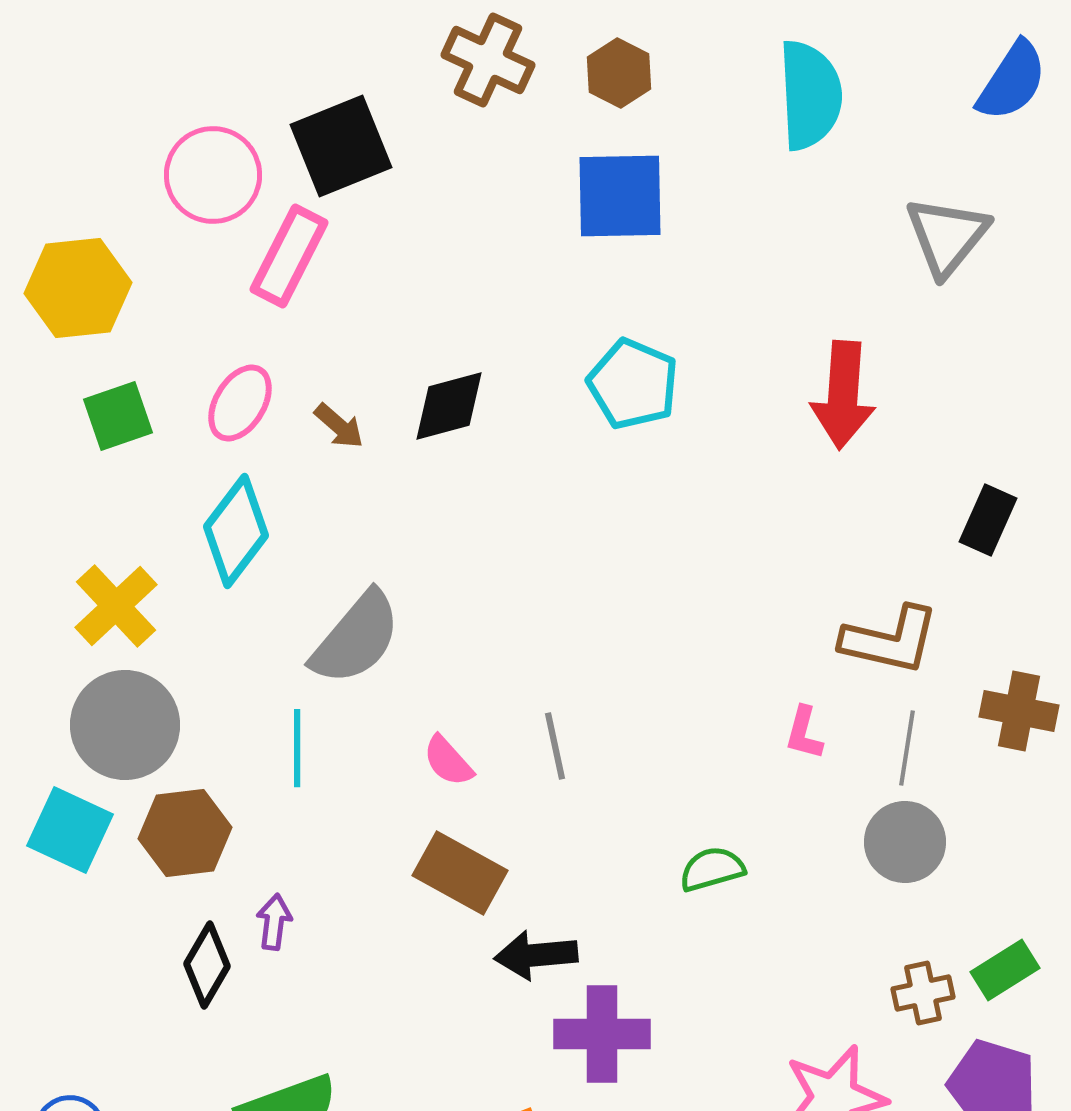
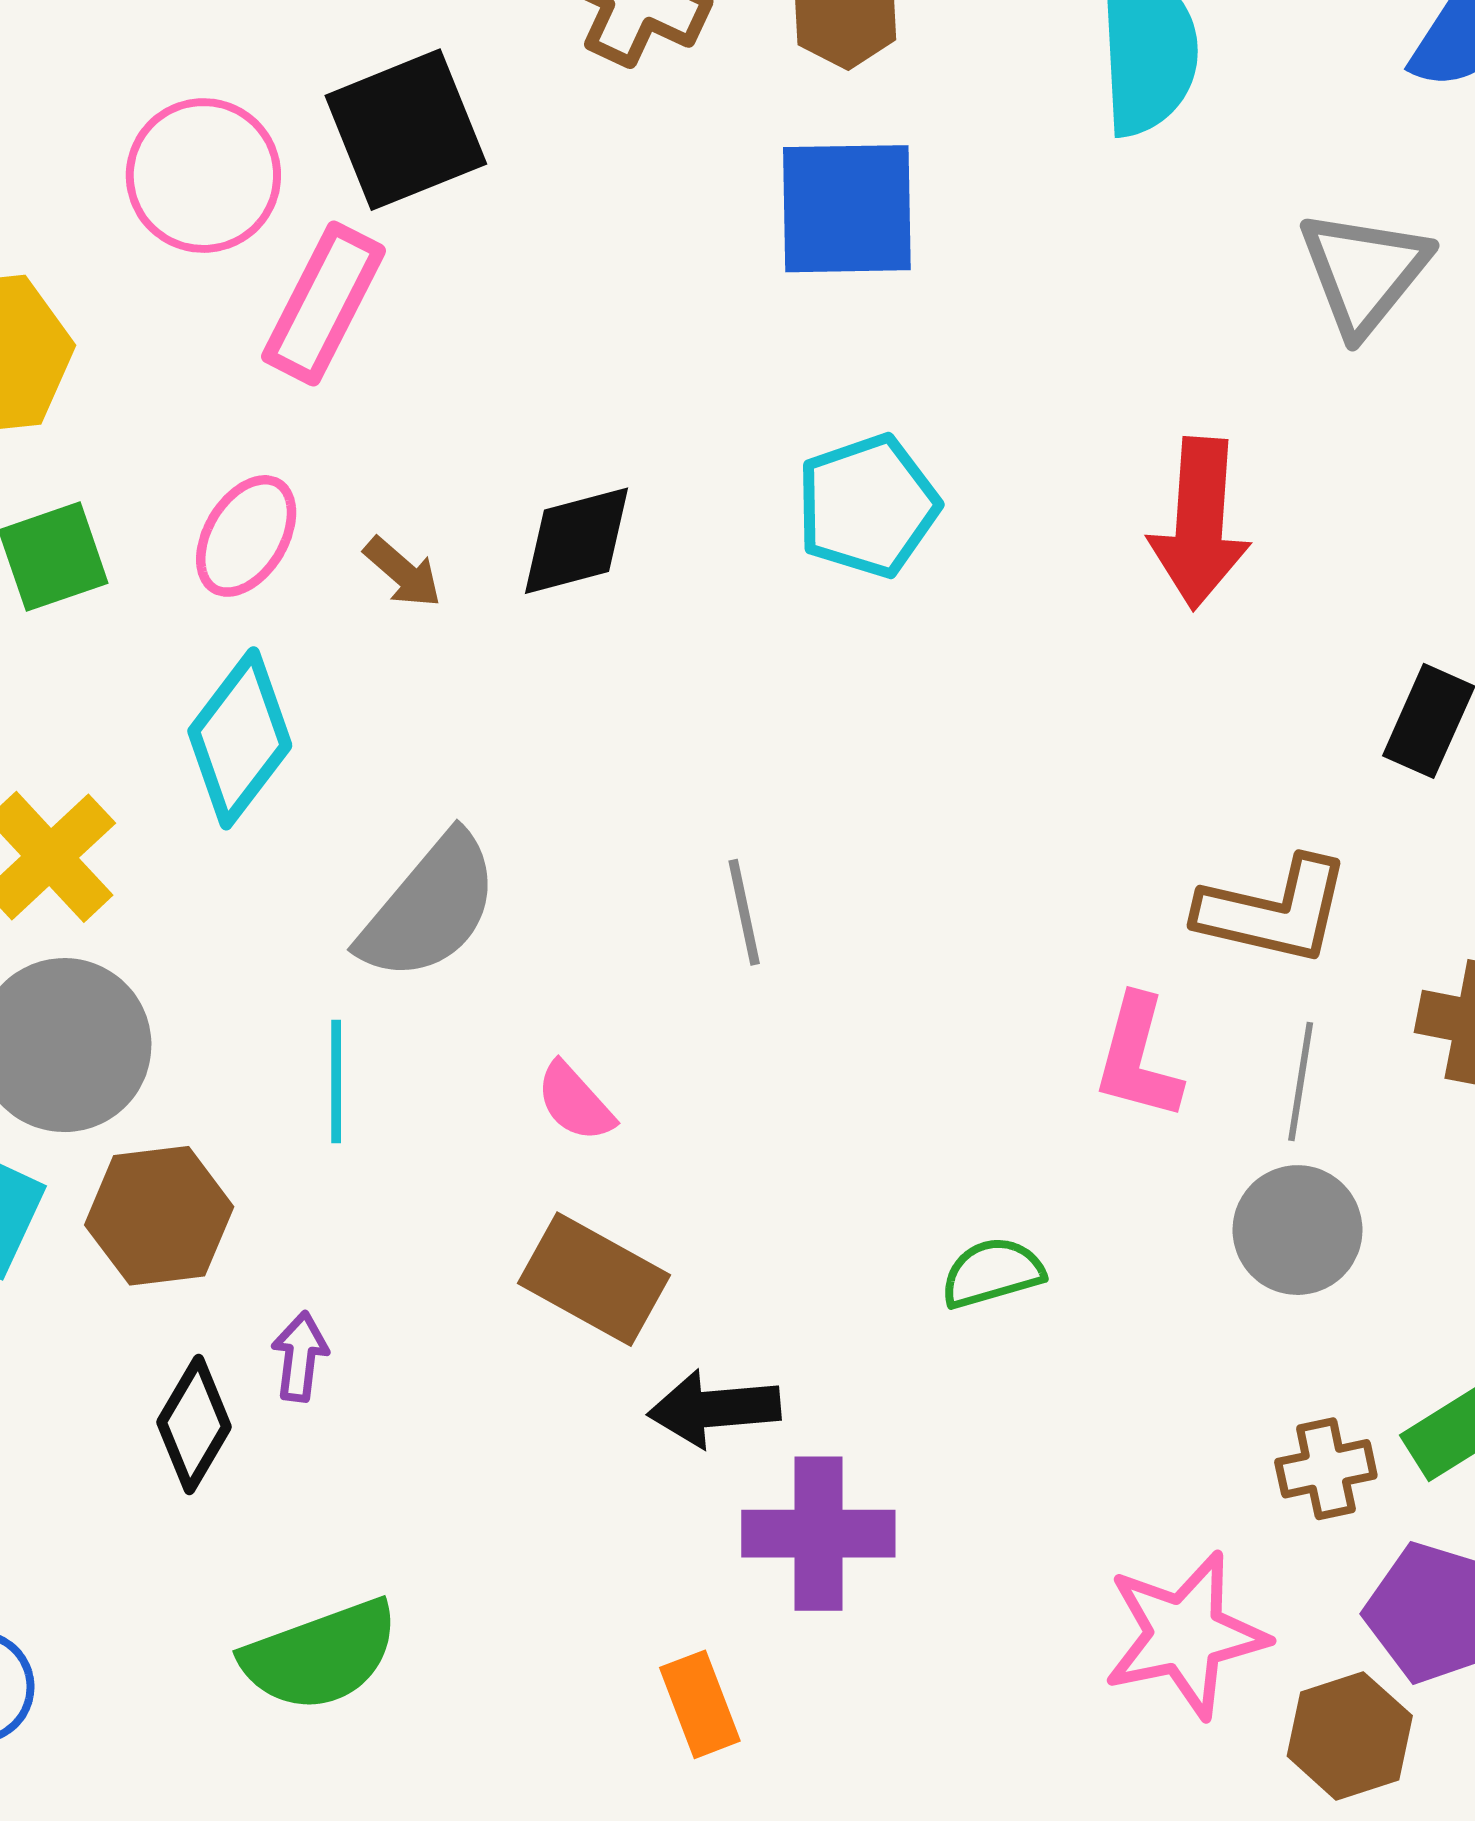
cyan pentagon: (633, 384) -> (867, 506), turned 30
pink L-shape: (804, 733) -> (1138, 1058), size x1.5
gray line: (555, 746) -> (744, 912), moved

